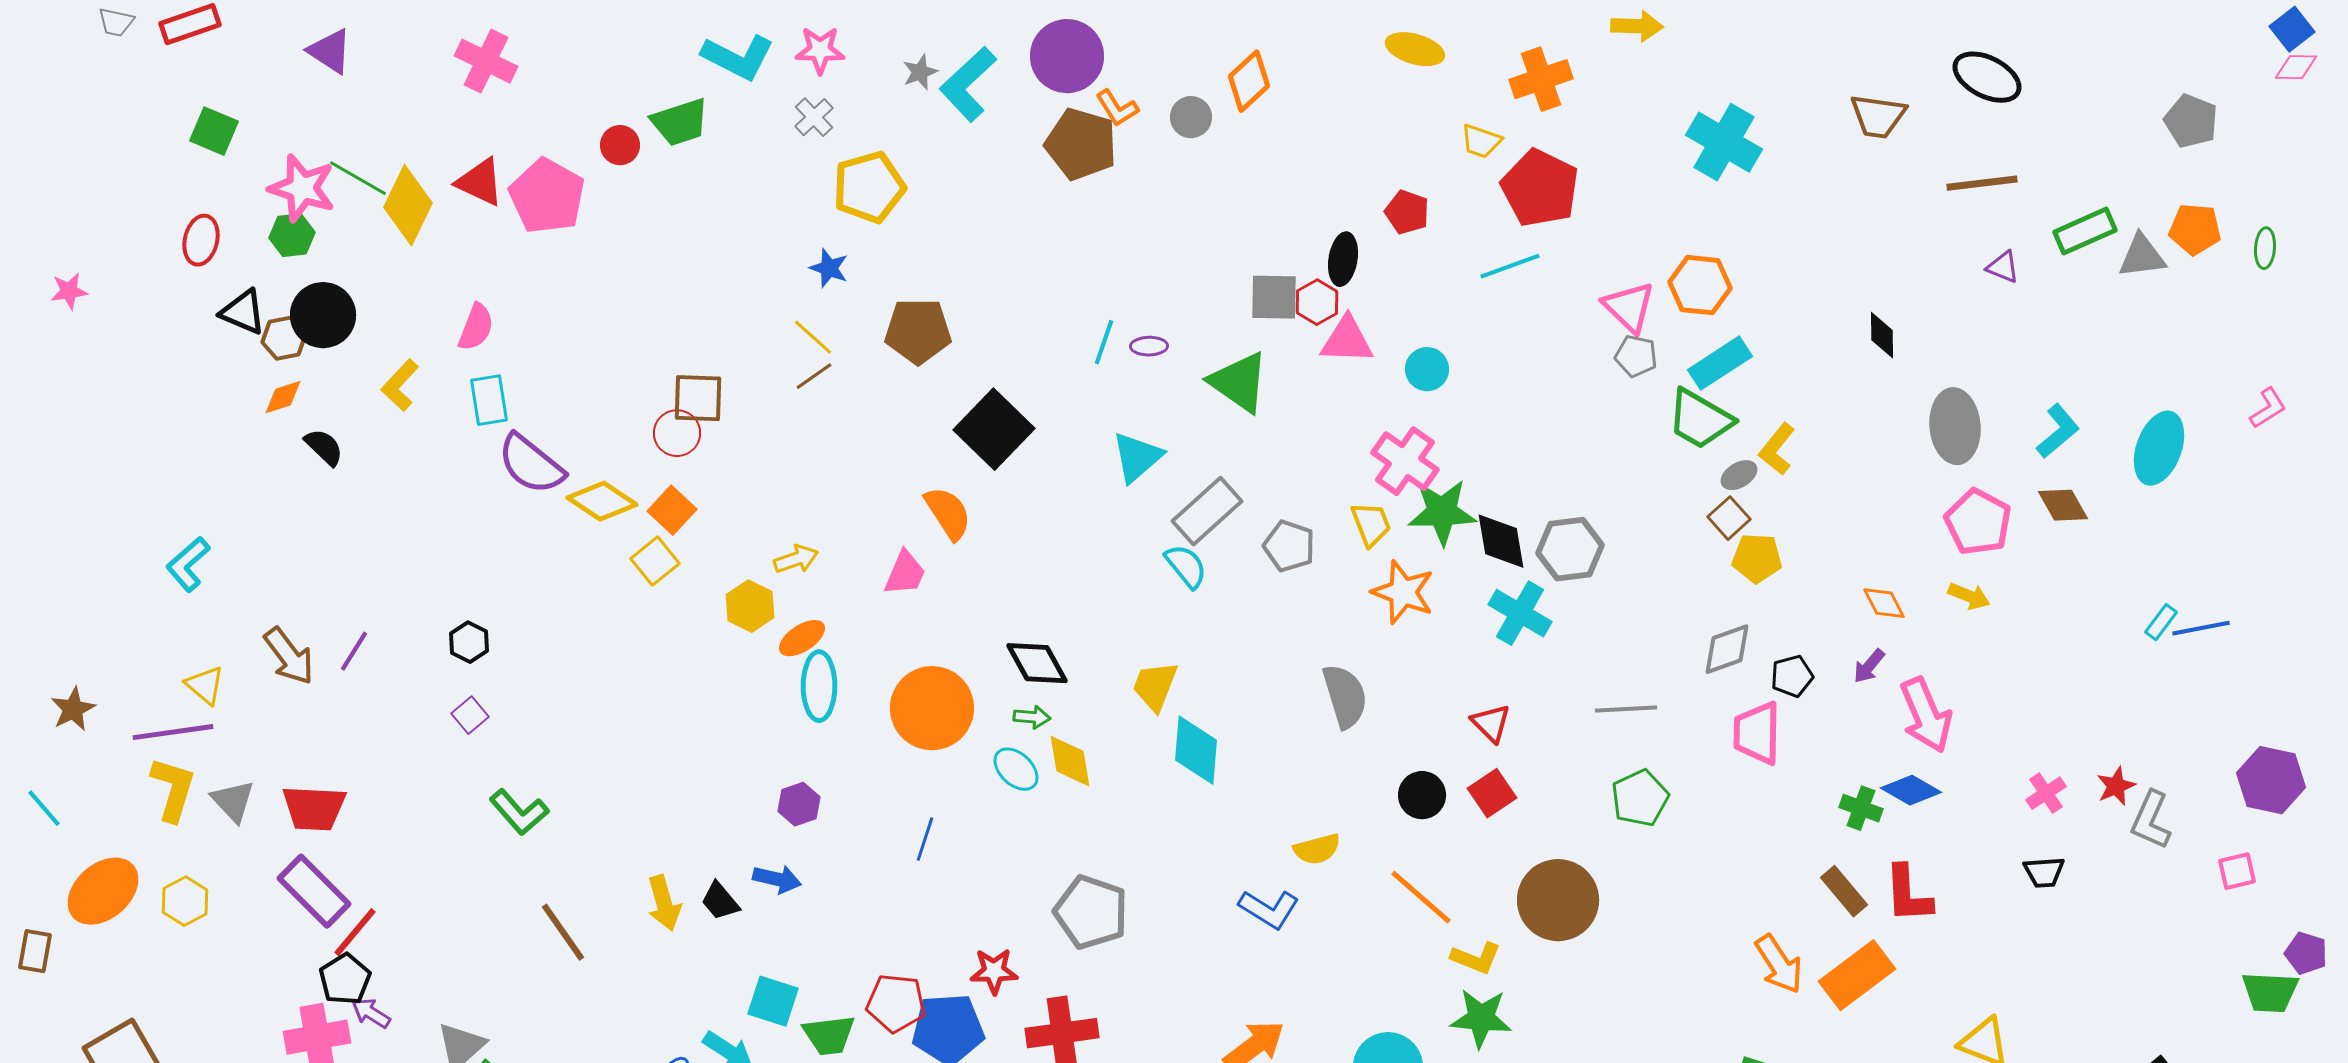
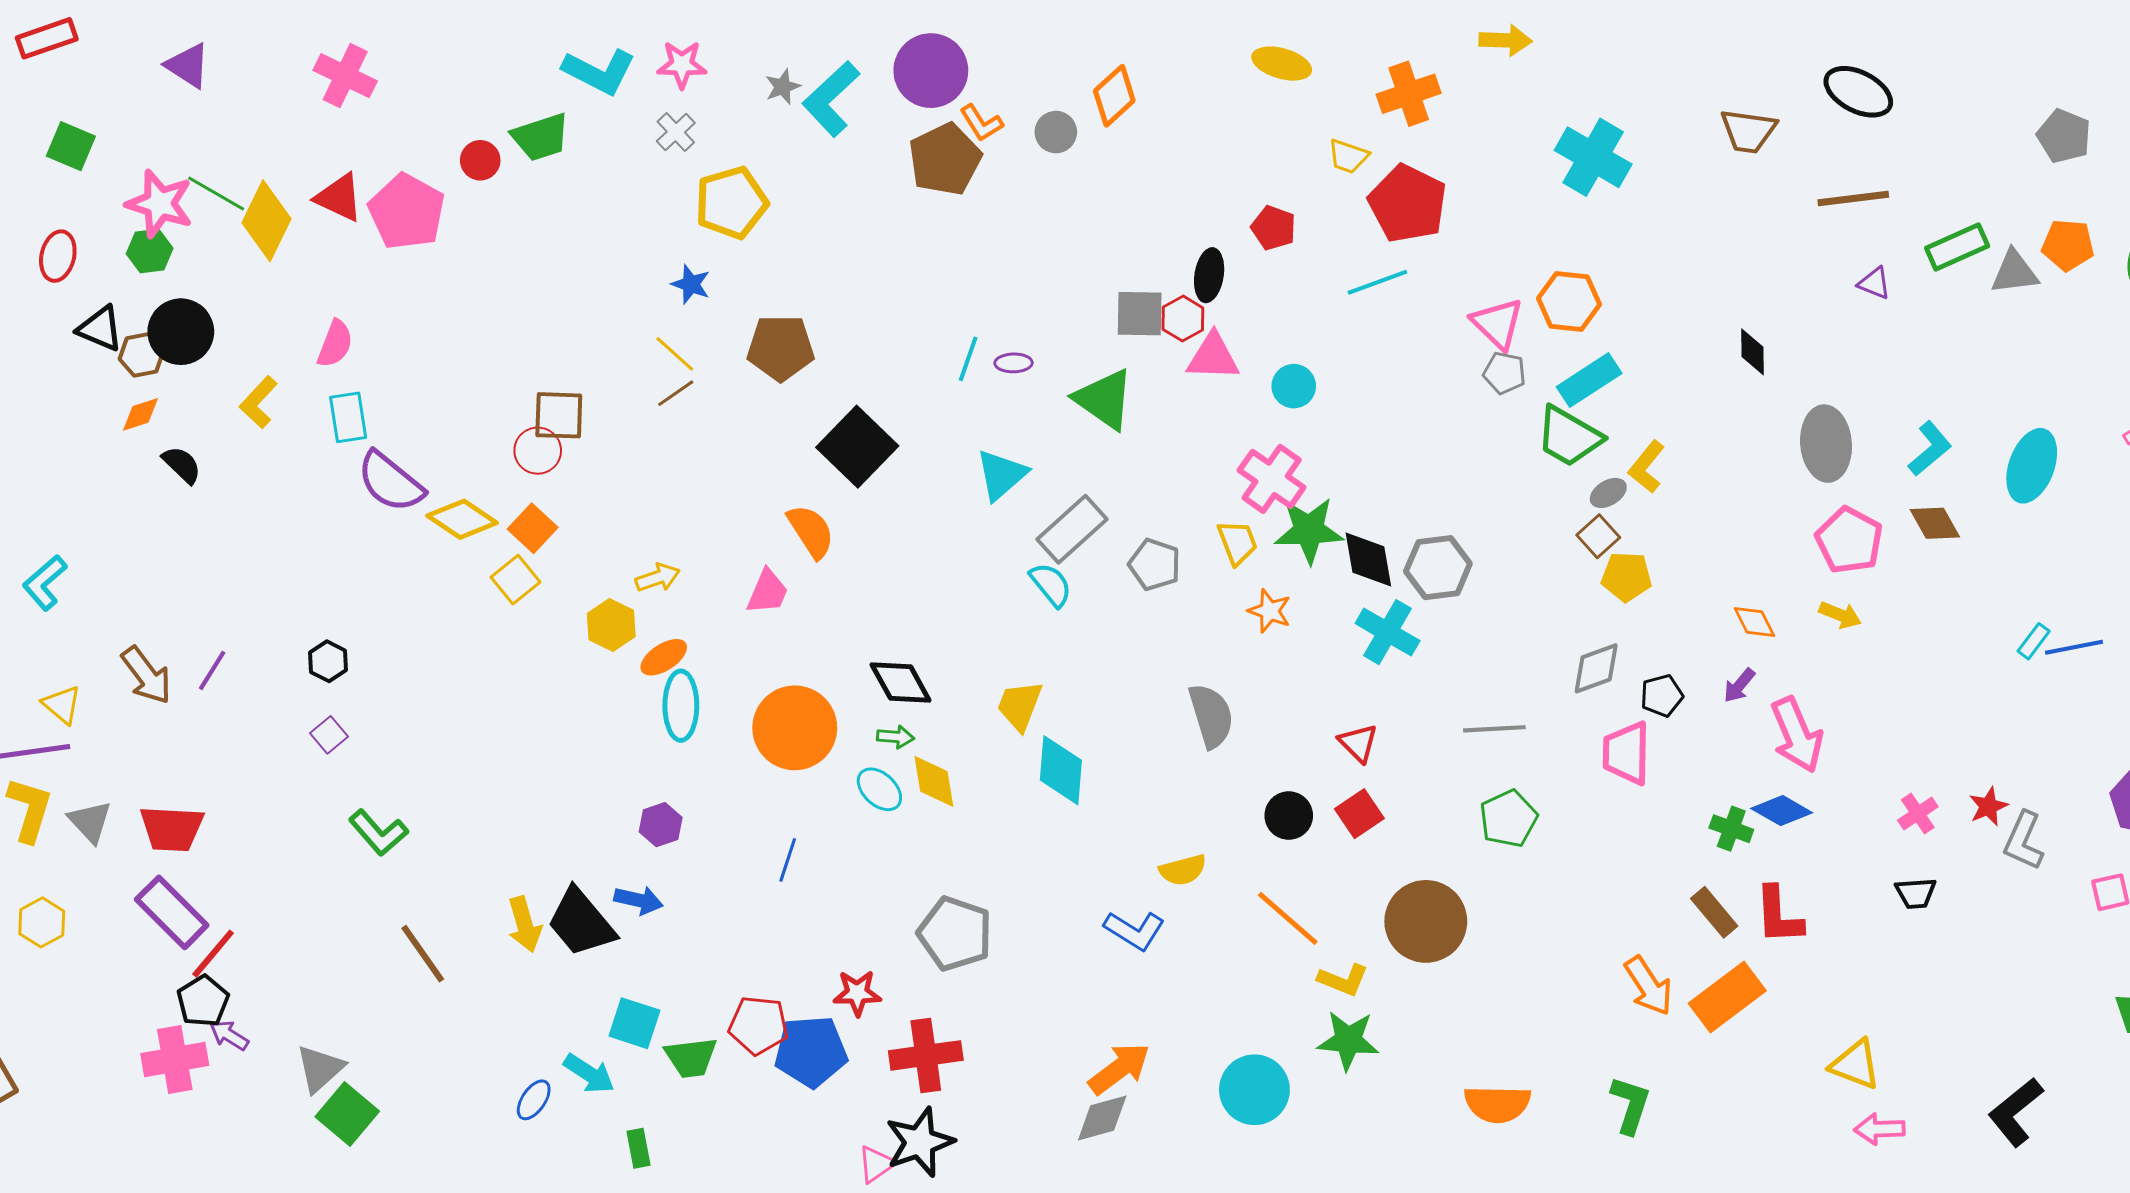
brown pentagon: (1081, 144) -> (945, 159), turned 30
orange star: (1403, 592) -> (1270, 611), size x0.7
black trapezoid: (720, 901) -> (581, 922), size x1.8

